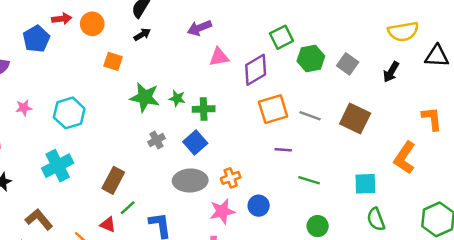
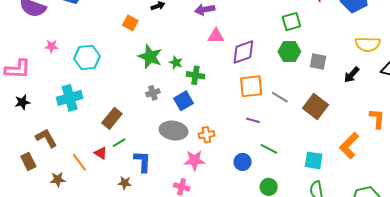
green square: (281, 37) -> (291, 22), moved
gray square: (348, 64) -> (318, 62), turned -36
blue circle: (259, 206) -> (242, 162), moved

